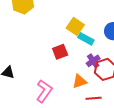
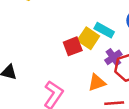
yellow square: (75, 26) -> (88, 38), moved

